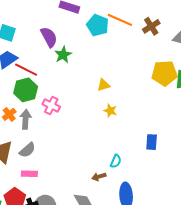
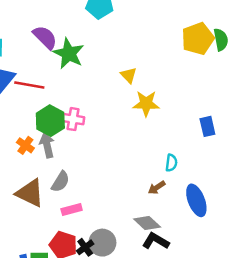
green star: (63, 55) -> (69, 53), size x1.4
yellow triangle: (104, 85) -> (129, 75), turned -40
green hexagon: (26, 90) -> (50, 121), moved
yellow star: (110, 111) -> (146, 104), size x1.5

